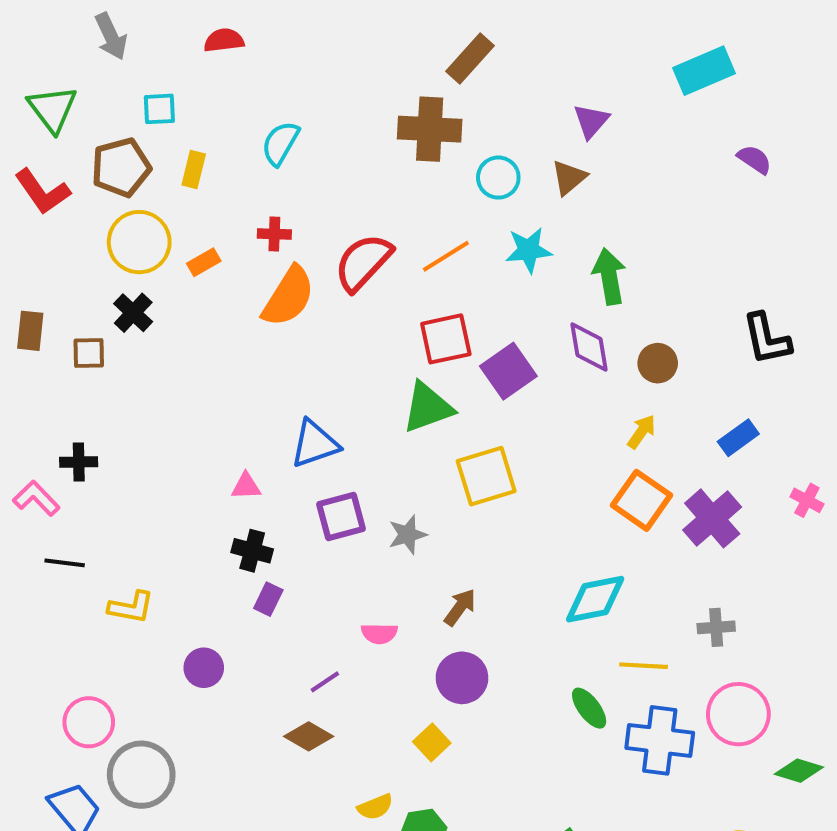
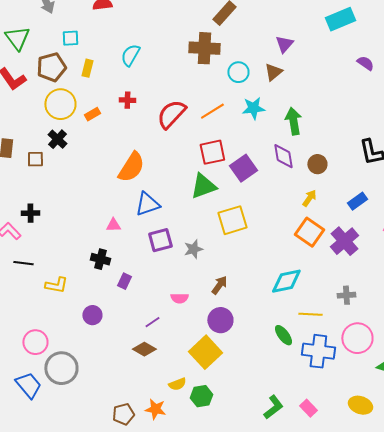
orange semicircle: (288, 297) -> (131, 167), moved
black cross: (252, 551) -> (100, 259), moved
yellow square: (432, 742) -> (205, 352), size x1.8

